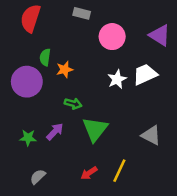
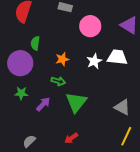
orange star: (65, 69) -> (62, 59), moved
white trapezoid: (145, 74) -> (117, 57), turned 30
green star: (28, 138) -> (21, 93), moved
yellow line: (119, 171) -> (126, 136), moved

